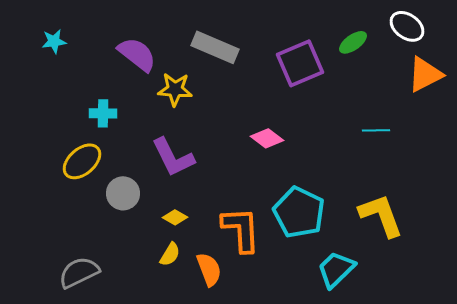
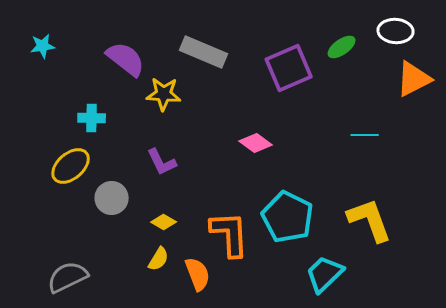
white ellipse: (407, 26) -> (396, 31), turned -32
purple L-shape: (173, 157) -> (162, 162), size x0.7

